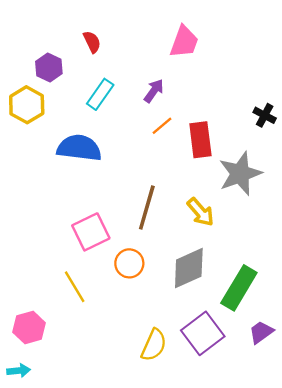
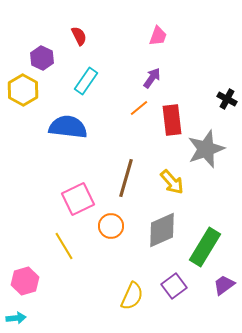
pink trapezoid: (184, 42) -> (158, 36), size x0.7
purple arrow: (154, 91) -> (152, 78), moved
purple square: (203, 333) -> (174, 286), size x0.7

